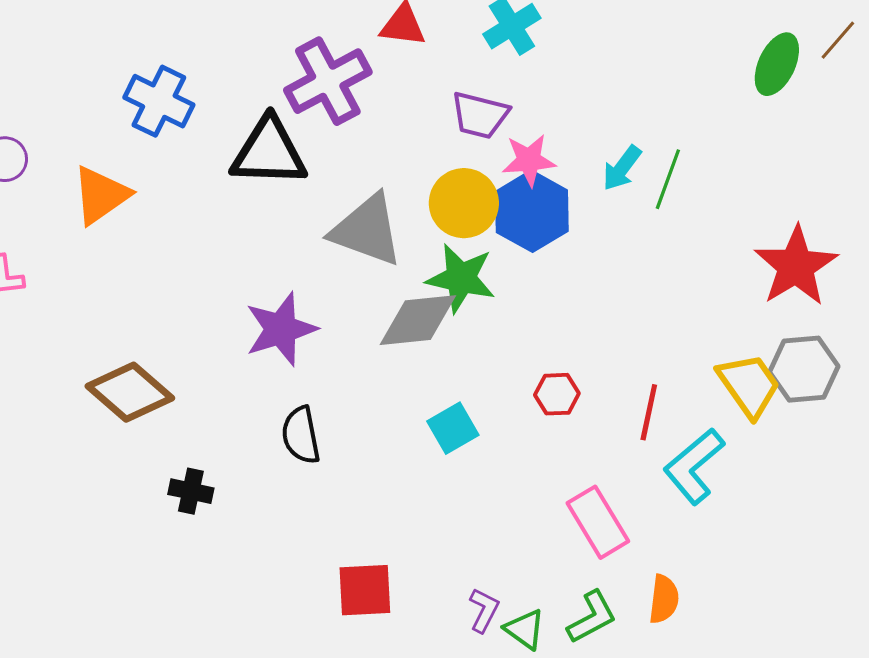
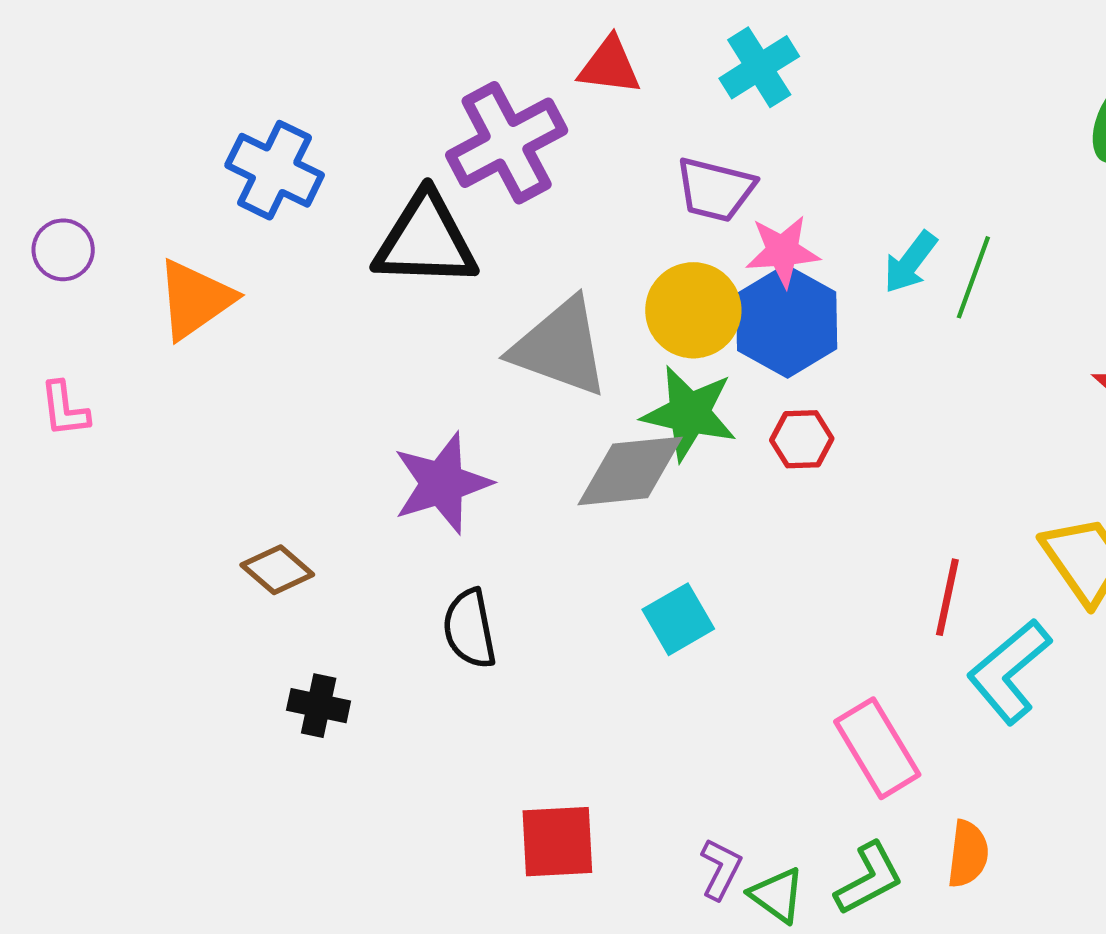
brown diamond: (130, 392) -> (277, 570), moved, size x0.6
red hexagon: (557, 394) -> (802, 439), moved

